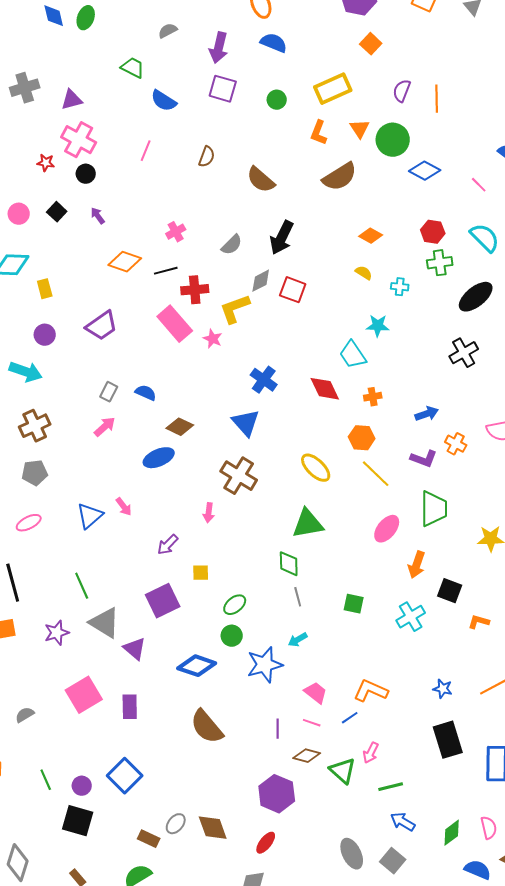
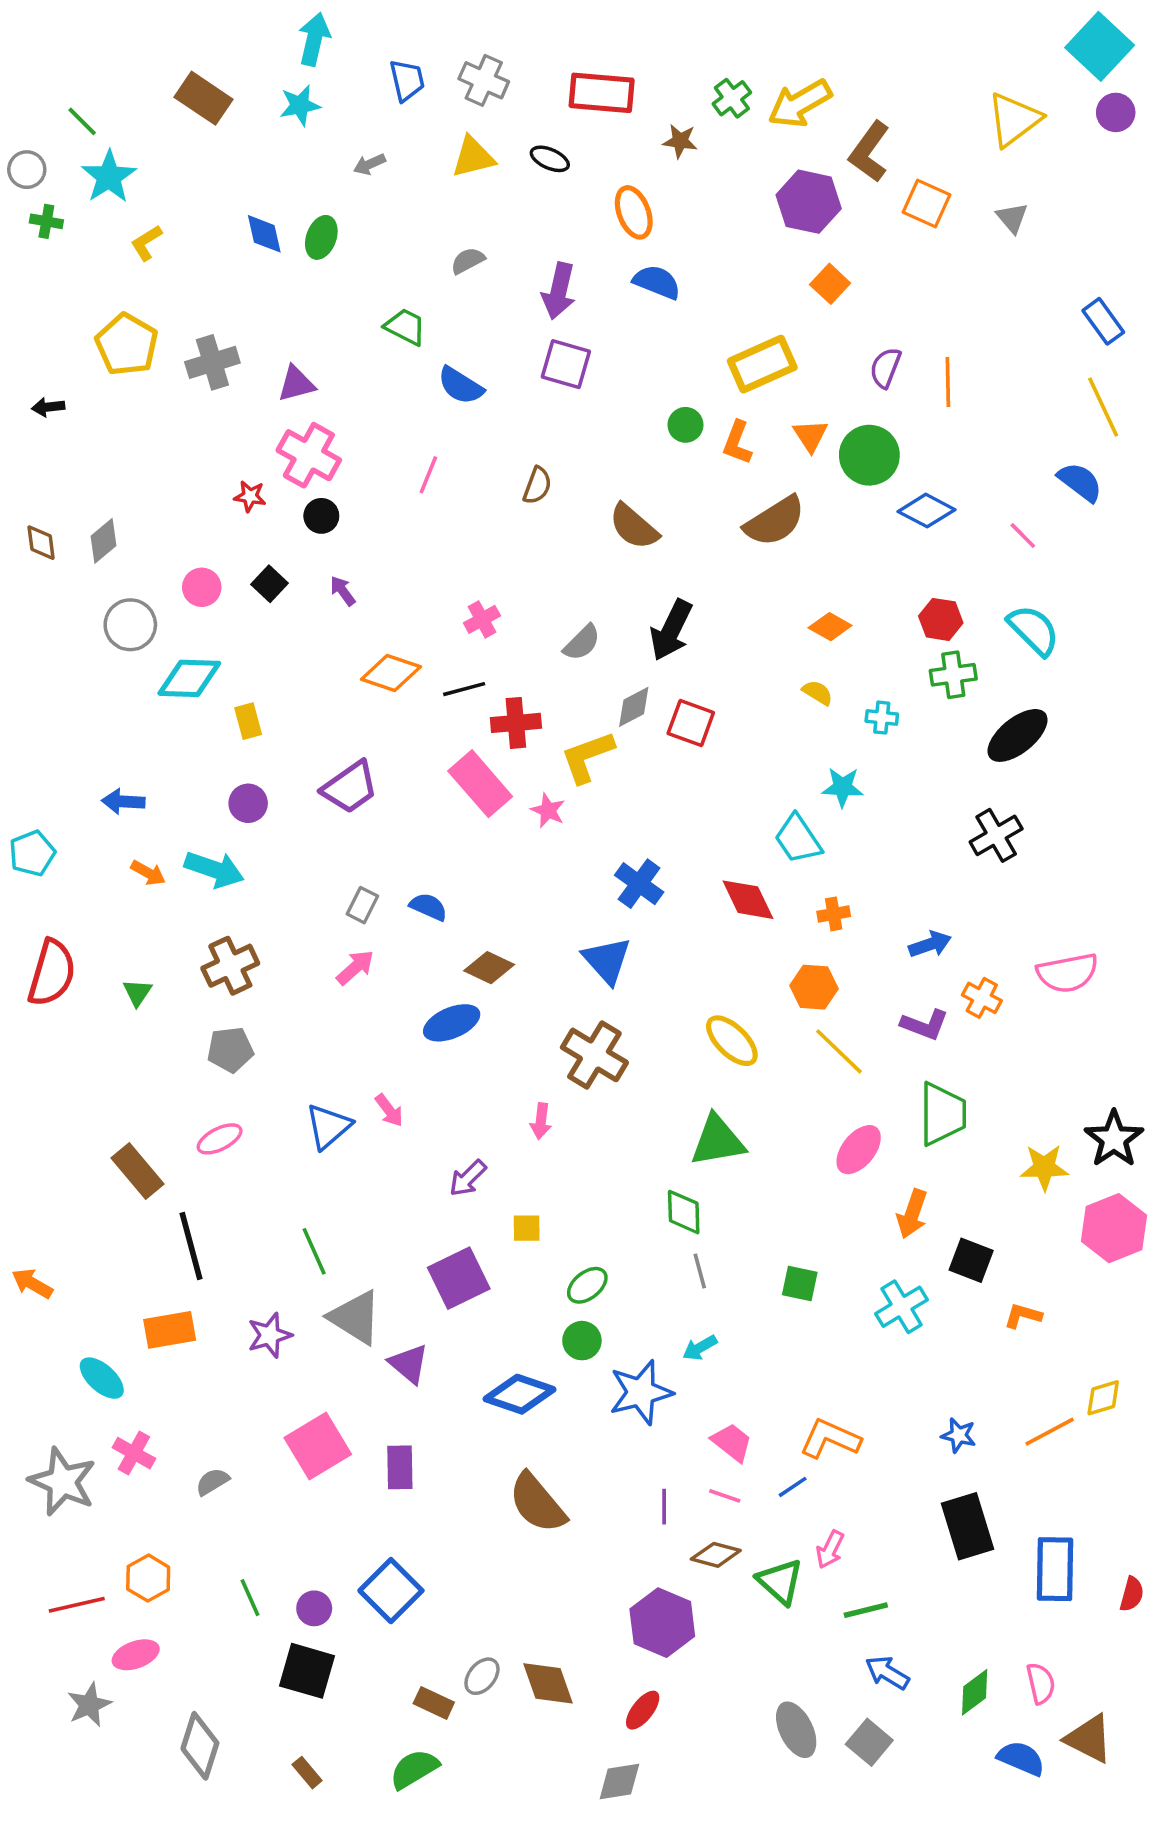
green circle: (277, 100) -> (685, 425), moved

